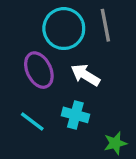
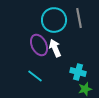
white arrow: (85, 75) -> (55, 48), moved, turned 36
cyan cross: (75, 115) -> (78, 72), moved

